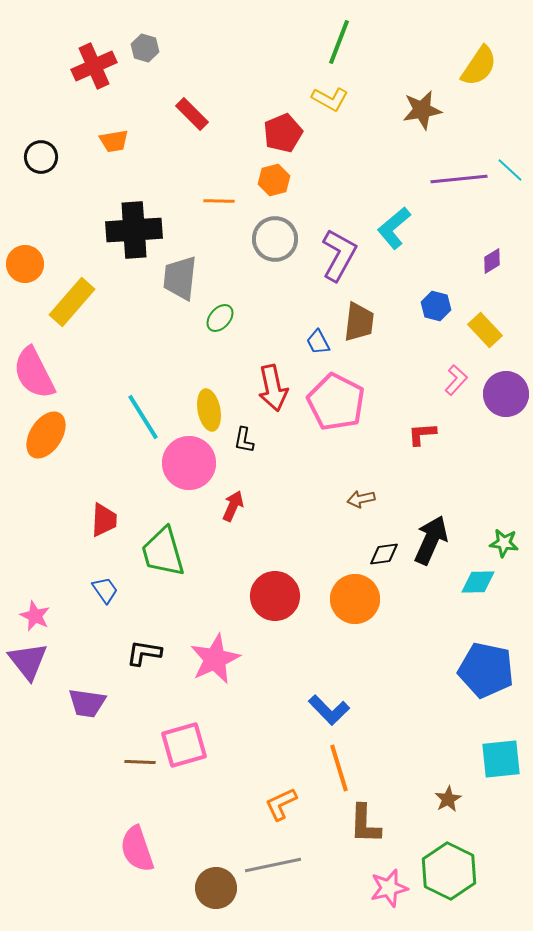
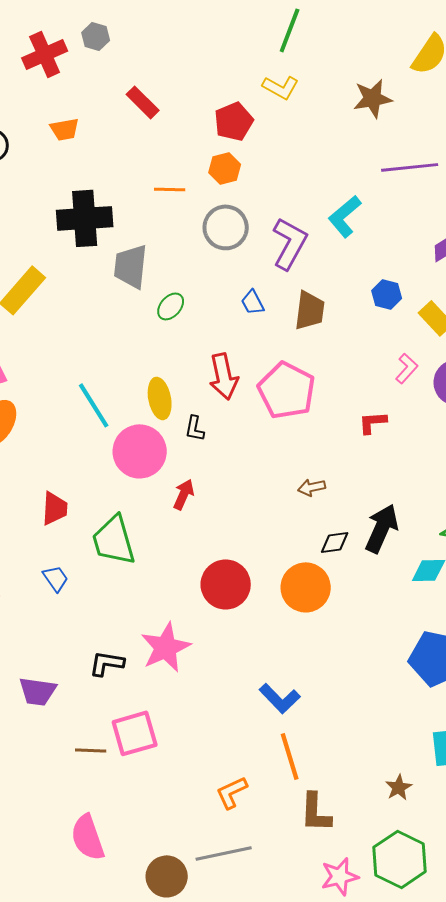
blue trapezoid: (318, 342) -> (253, 302), moved
black L-shape: (144, 653) -> (107, 663), moved

